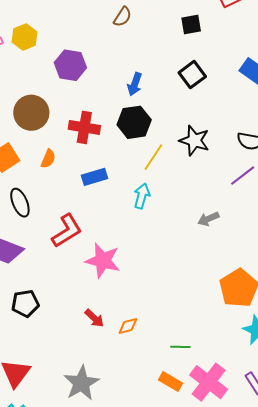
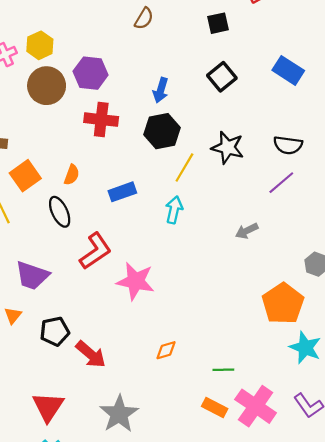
brown circle: (31, 113) -> (47, 86), moved
red cross: (84, 127) -> (101, 120), moved
black ellipse: (20, 203) -> (60, 212), moved
red arrow: (94, 318) -> (91, 354), moved, size x1.4

